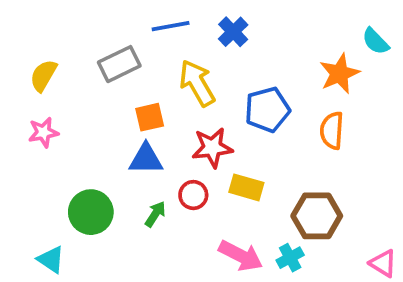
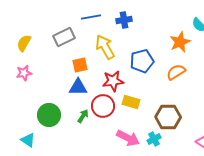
blue cross: (233, 32) -> (124, 20), turned 35
orange semicircle: (332, 130) -> (176, 72), turned 54
red circle: (193, 195) -> (103, 106), size x1.5

